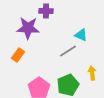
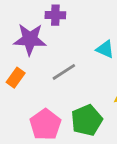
gray line: (68, 51) -> (64, 72), moved

